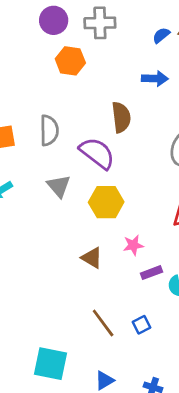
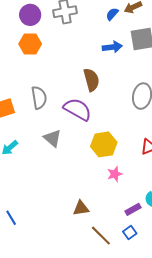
orange hexagon: (70, 61) -> (30, 44), moved
yellow hexagon: (106, 202) -> (104, 144), moved
brown triangle: (92, 258) -> (81, 208), moved, turned -30
purple rectangle: (151, 273) -> (133, 209), moved

